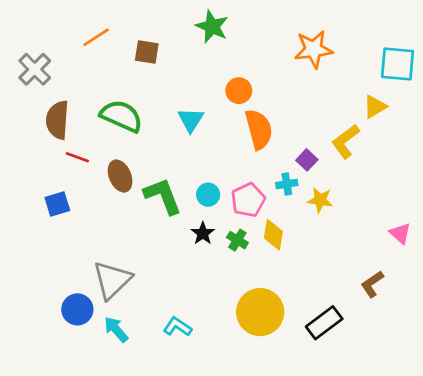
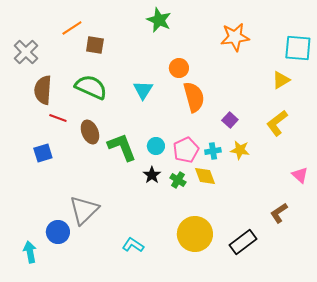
brown square: (147, 52) -> (95, 45), moved
yellow L-shape: (346, 141) -> (277, 123), moved
cyan cross: (287, 184) -> (213, 151), moved
yellow diamond: (273, 235) -> (205, 176), turned -30
cyan arrow: (116, 329) -> (30, 252), moved, turned 30

